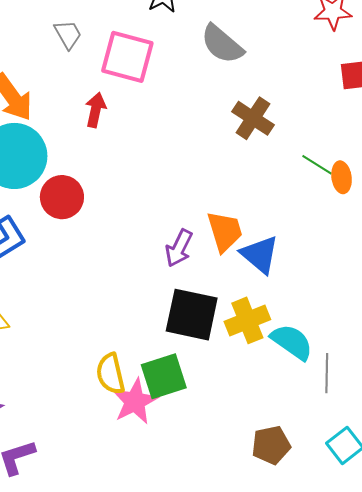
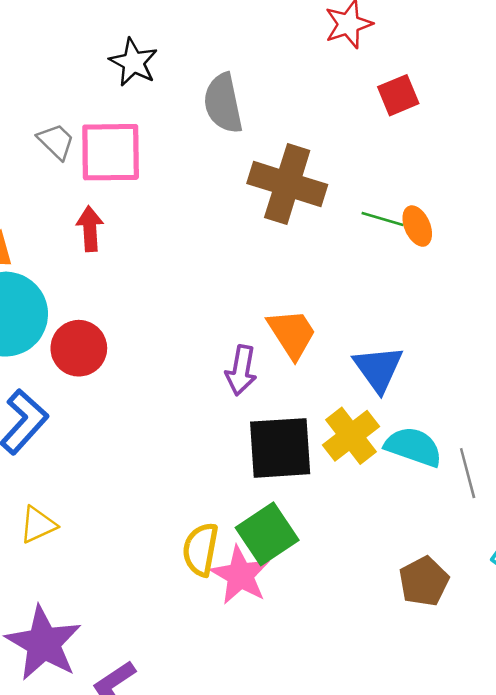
gray trapezoid: (68, 34) -> (56, 141), moved
gray semicircle: (222, 44) -> (223, 103), turned 54
brown cross: (253, 118) -> (287, 184), size x1.4
blue triangle: (260, 255) -> (378, 369), moved, turned 30
yellow semicircle: (111, 374) -> (201, 549), turned 39

